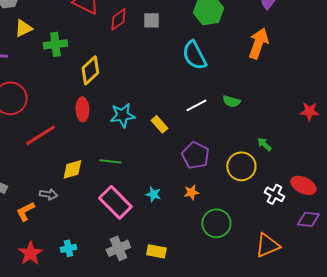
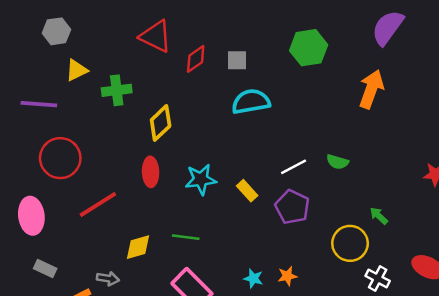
cyan semicircle: (194, 55) -> (251, 102), moved, turned 108
purple pentagon: (195, 155) -> (292, 207), moved
cyan star: (153, 194) -> (253, 278), moved
white cross: (274, 194) -> (378, 278), moved

